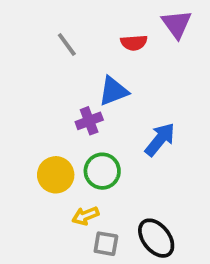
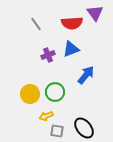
red semicircle: (134, 43) -> (72, 23), size x1.5
blue triangle: (113, 91) -> (71, 49), moved
purple cross: (89, 121) -> (48, 55), moved

